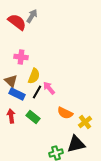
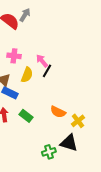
pink arrow: (49, 88) -> (42, 61), moved
black line: (37, 92) -> (47, 71), moved
black triangle: (76, 144) -> (69, 143), turned 30

